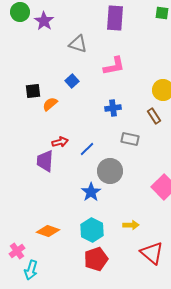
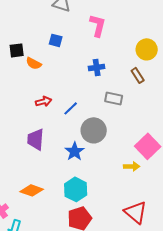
pink L-shape: (114, 66) -> (98, 25), turned -65
blue square: (72, 81) -> (56, 40), turned -32
orange semicircle: (50, 104) -> (34, 63), turned -112
purple trapezoid: (45, 161) -> (36, 139), moved
yellow arrow: (131, 225) -> (132, 166), moved

